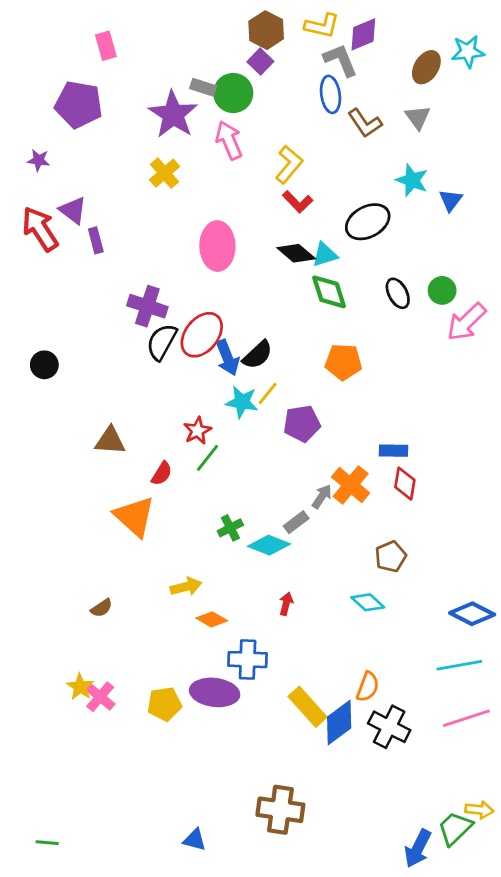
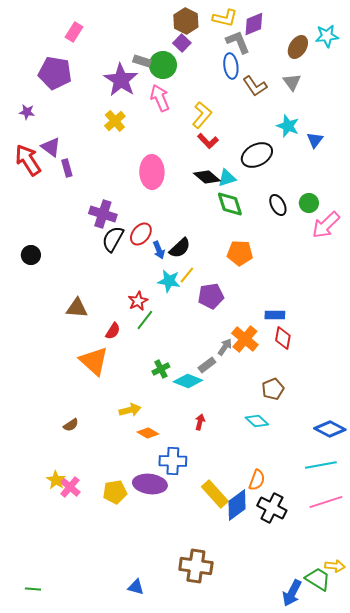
pink rectangle: (106, 46) -> (74, 32), turned 48
red ellipse: (202, 335) -> (141, 234), size x0.7
blue arrow: (227, 358) -> (159, 250), size x0.7
green trapezoid: (455, 828) -> (318, 579), turned 76

